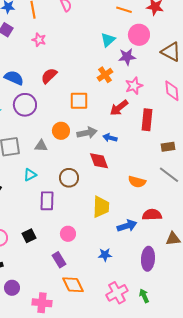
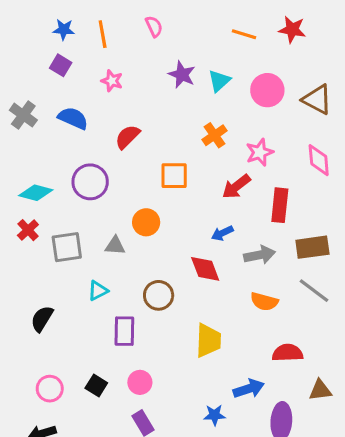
pink circle: (139, 35) -> (267, 90), moved
purple star: (127, 57) -> (182, 75), moved, turned 30
blue semicircle: (14, 78) -> (73, 118), moved
gray arrow: (87, 133) -> (260, 255), moved
blue arrow: (110, 138) -> (222, 233), turned -40
brown rectangle: (168, 147) -> (312, 247), size x1.5
blue arrow: (127, 226) -> (249, 389), moved
pink circle: (68, 234) -> (140, 382), moved
black square: (29, 236) -> (96, 385), turned -32

